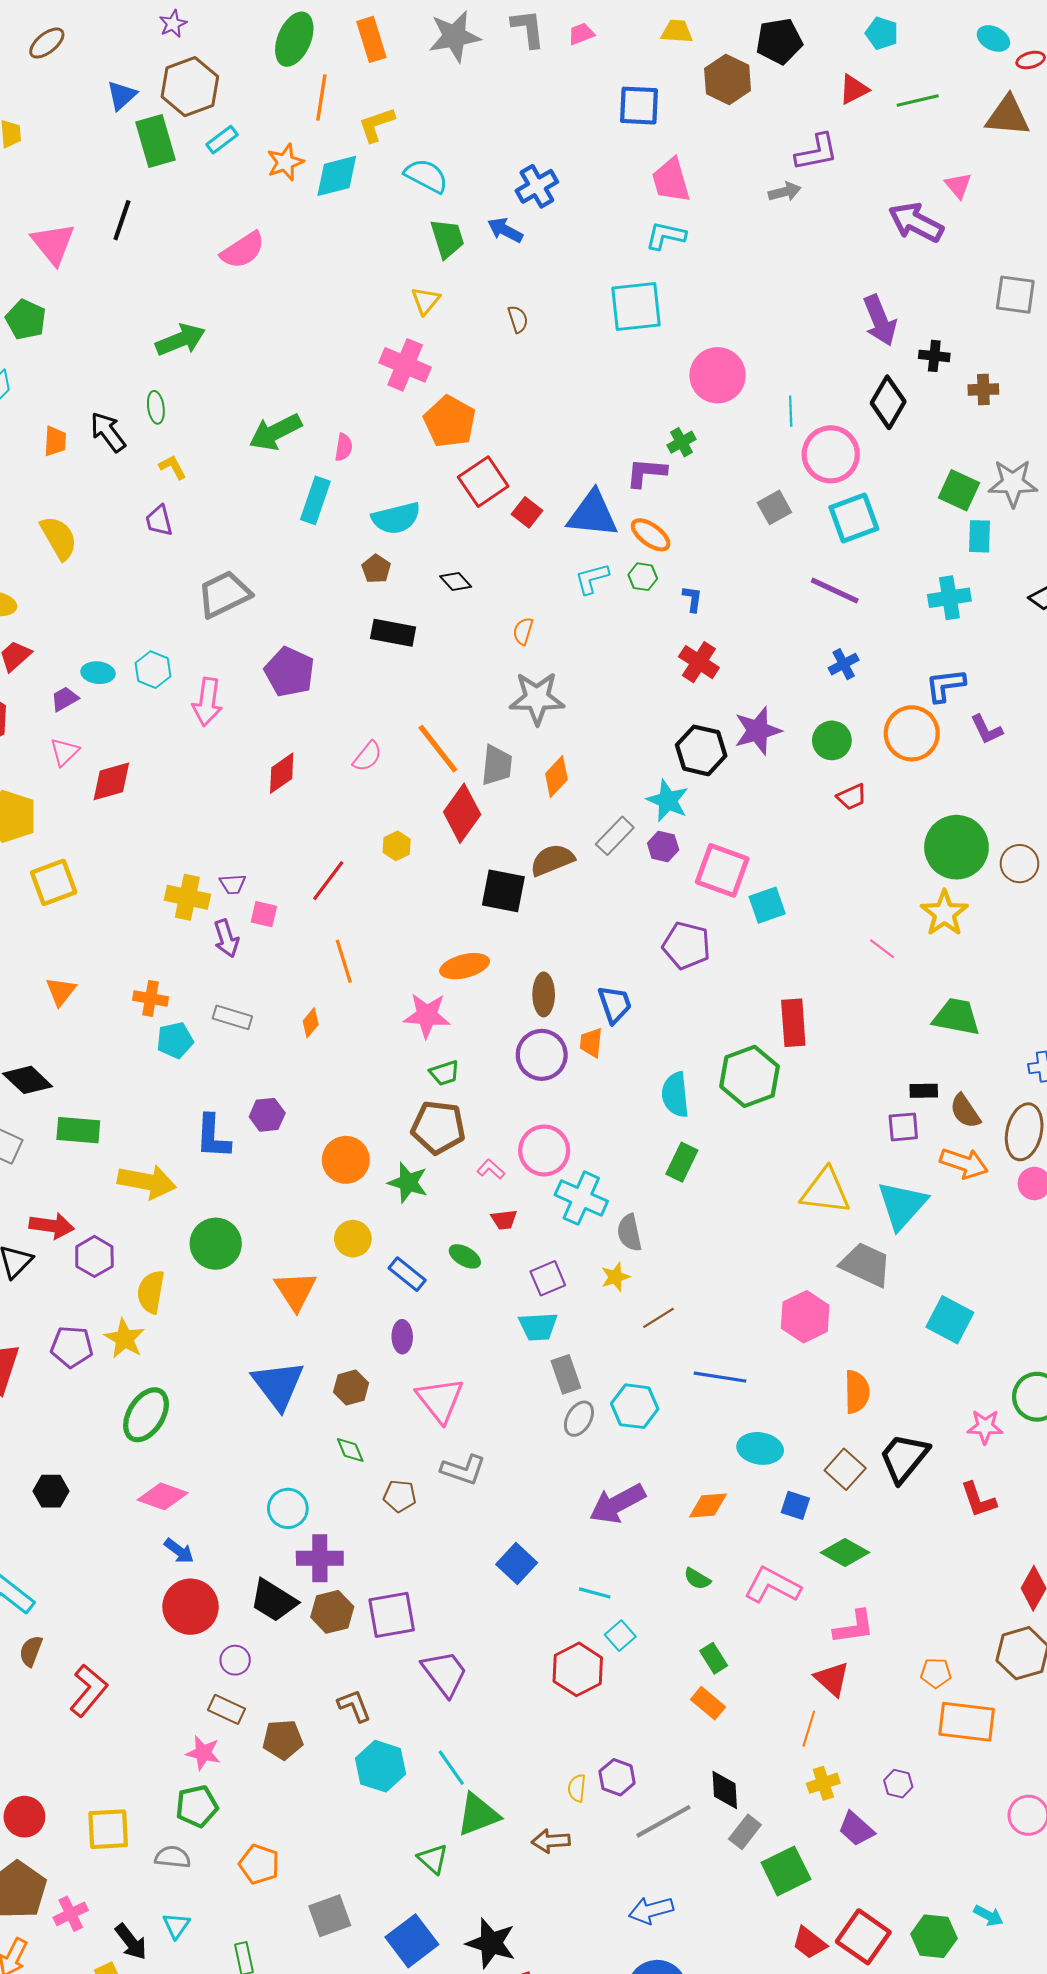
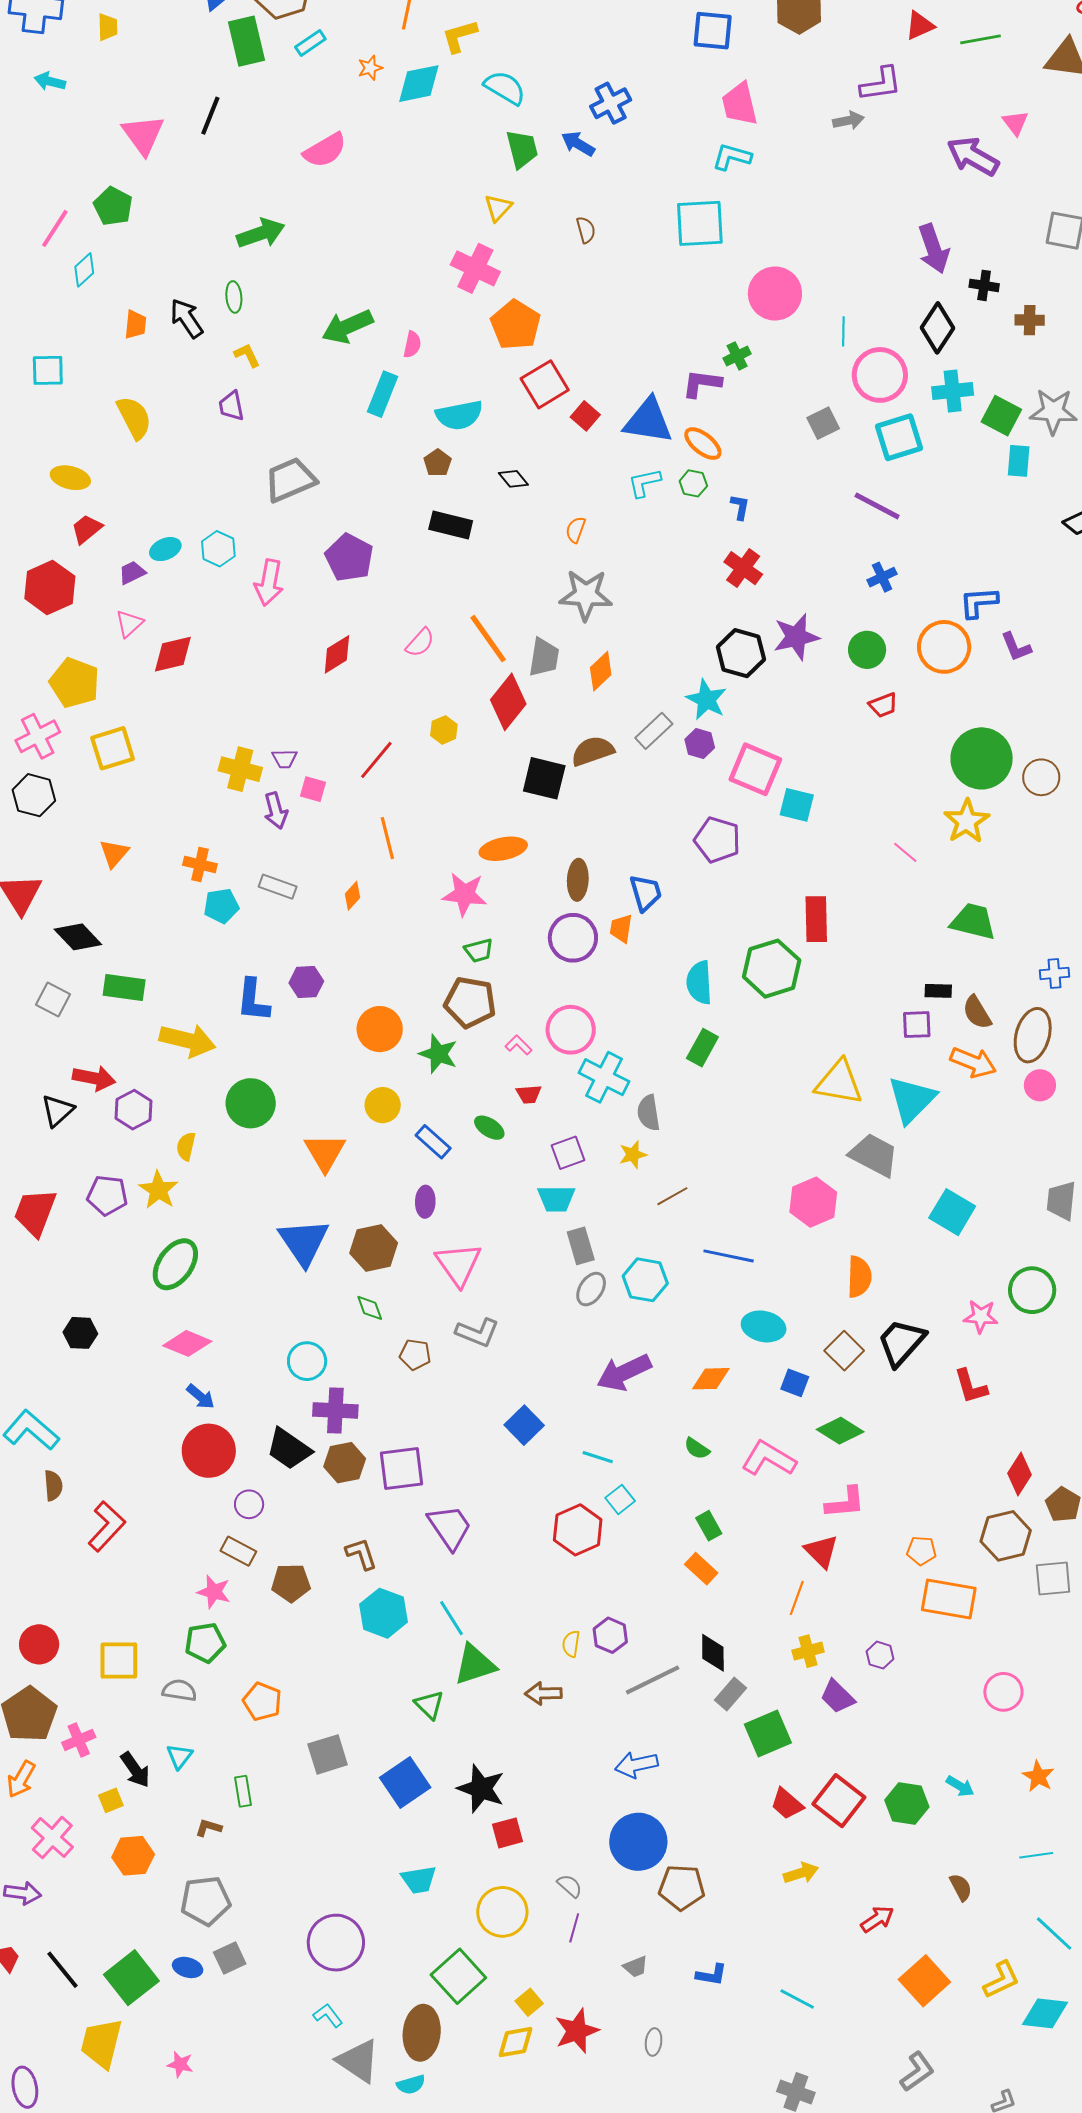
orange star: (285, 162) -> (370, 68), size x0.7
cyan cross: (949, 598) -> (953, 391), moved
cyan ellipse: (98, 673) -> (165, 549), turned -32
cyan square: (767, 905) -> (797, 805), turned 30
yellow semicircle: (151, 1292) -> (186, 1146), size x0.7
brown hexagon: (351, 1388) -> (374, 1248), size x1.4
brown semicircle: (31, 1651) -> (53, 1486), turned 152

